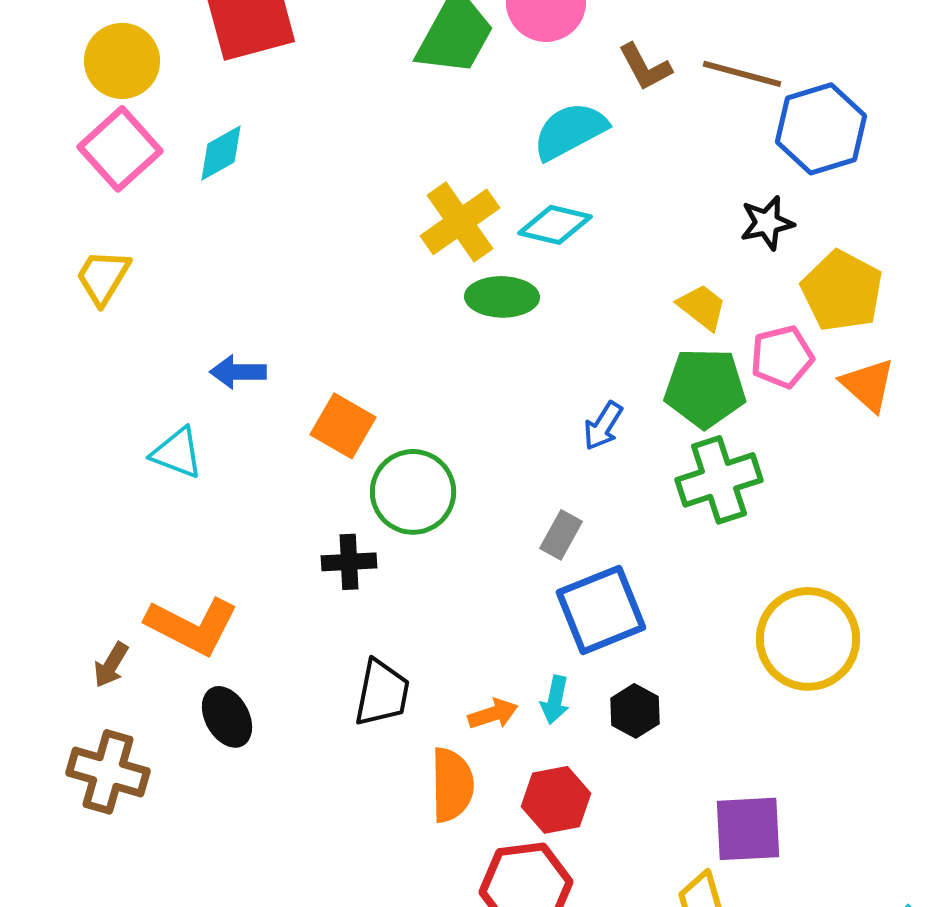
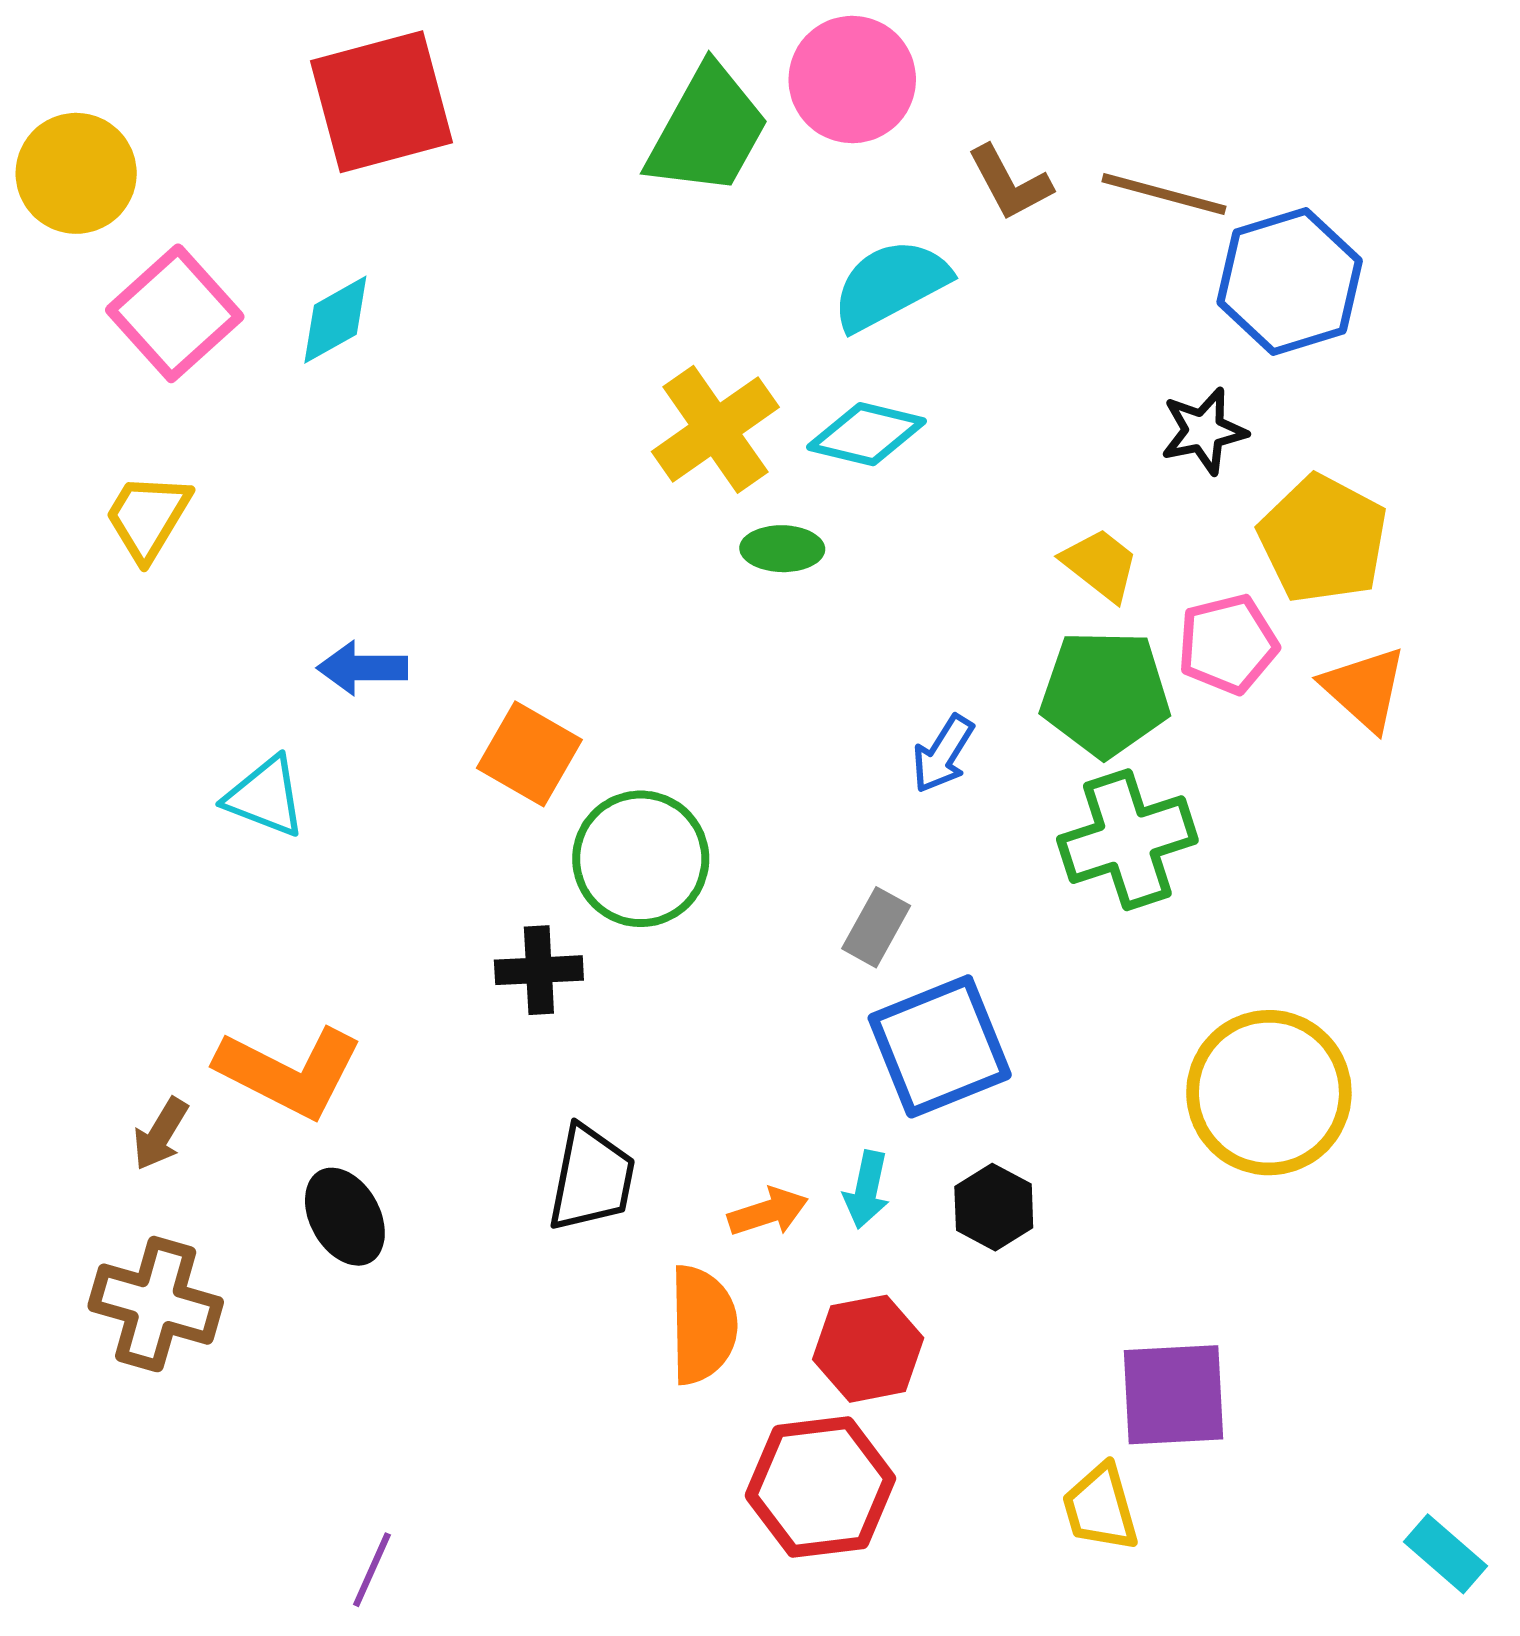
yellow circle: (122, 61) -> (76, 173), moved
green ellipse: (502, 297) -> (782, 549), size x0.7

